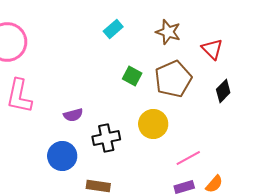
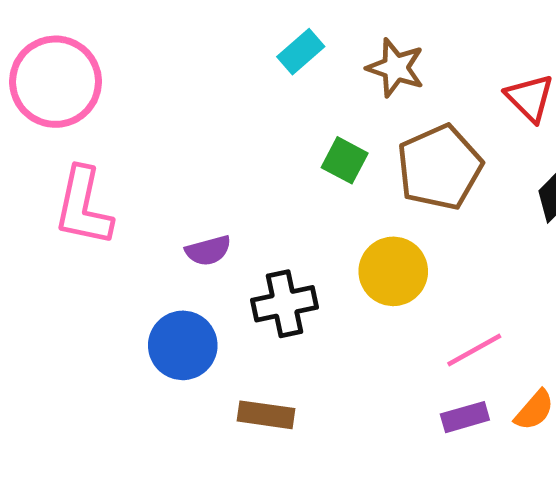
brown star: (168, 32) -> (396, 68), moved

